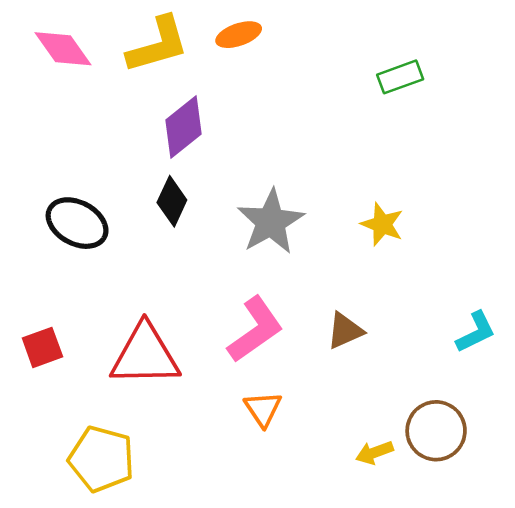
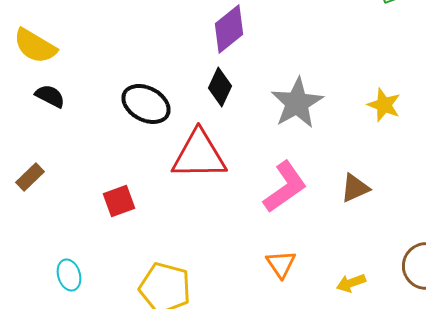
red triangle: (145, 355) -> (199, 155), moved
orange triangle: (263, 409) -> (281, 264), moved
yellow arrow: (374, 453) -> (351, 283), moved

